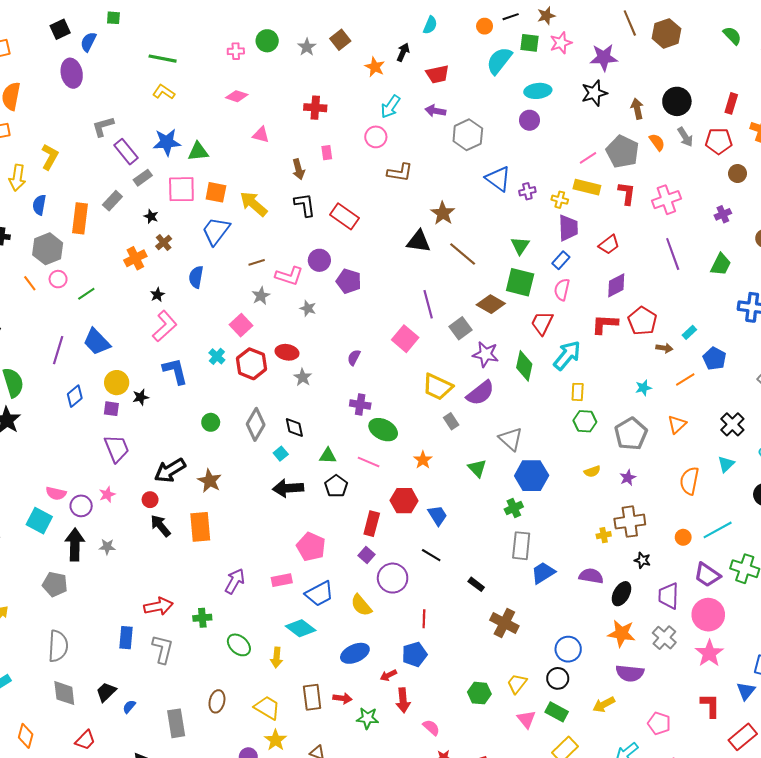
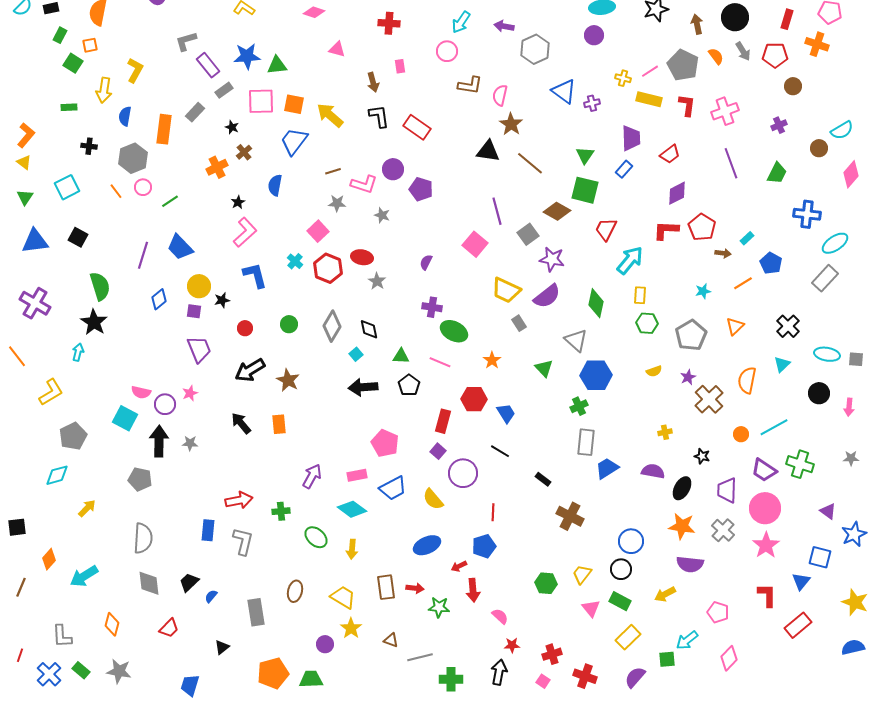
yellow cross: (560, 200) -> (623, 78), moved
pink semicircle: (562, 290) -> (500, 95), moved
gray star: (261, 296) -> (337, 203), turned 30
green diamond: (524, 366) -> (596, 303), moved
red circle: (150, 500) -> (245, 328), moved
brown cross: (630, 522) -> (709, 399), moved, turned -36
orange rectangle: (200, 527) -> (279, 424), size x0.7
cyan diamond: (301, 628) -> (352, 509), moved

